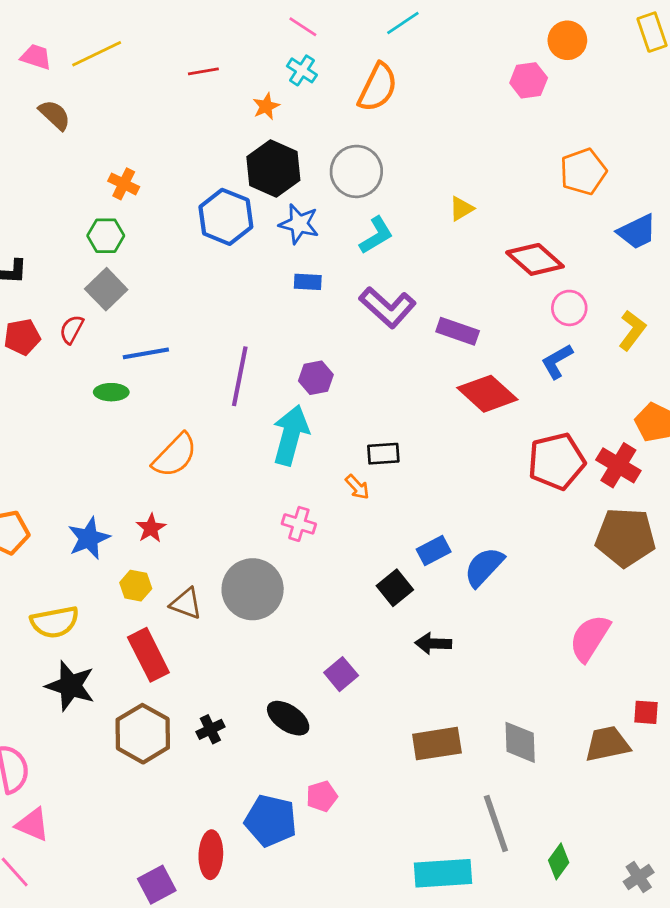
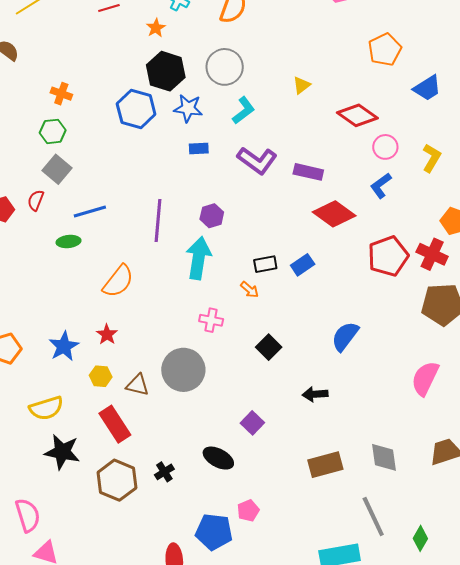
blue rectangle: (434, 550) -> (303, 265), moved
black square: (395, 588) -> (269, 347), moved

